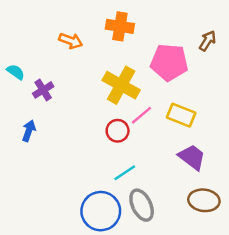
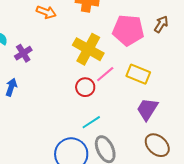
brown arrow: (208, 41) -> (161, 24), moved
purple trapezoid: (192, 157) -> (147, 109), turned -95
brown ellipse: (204, 200) -> (157, 145), turned 35

